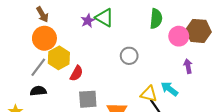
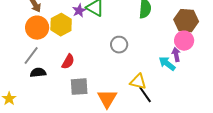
pink circle: (179, 36) -> (184, 41), moved
yellow hexagon: (59, 58) -> (61, 25), moved
cyan arrow: (169, 89) -> (167, 64), moved
black semicircle: (38, 91) -> (38, 73), moved

